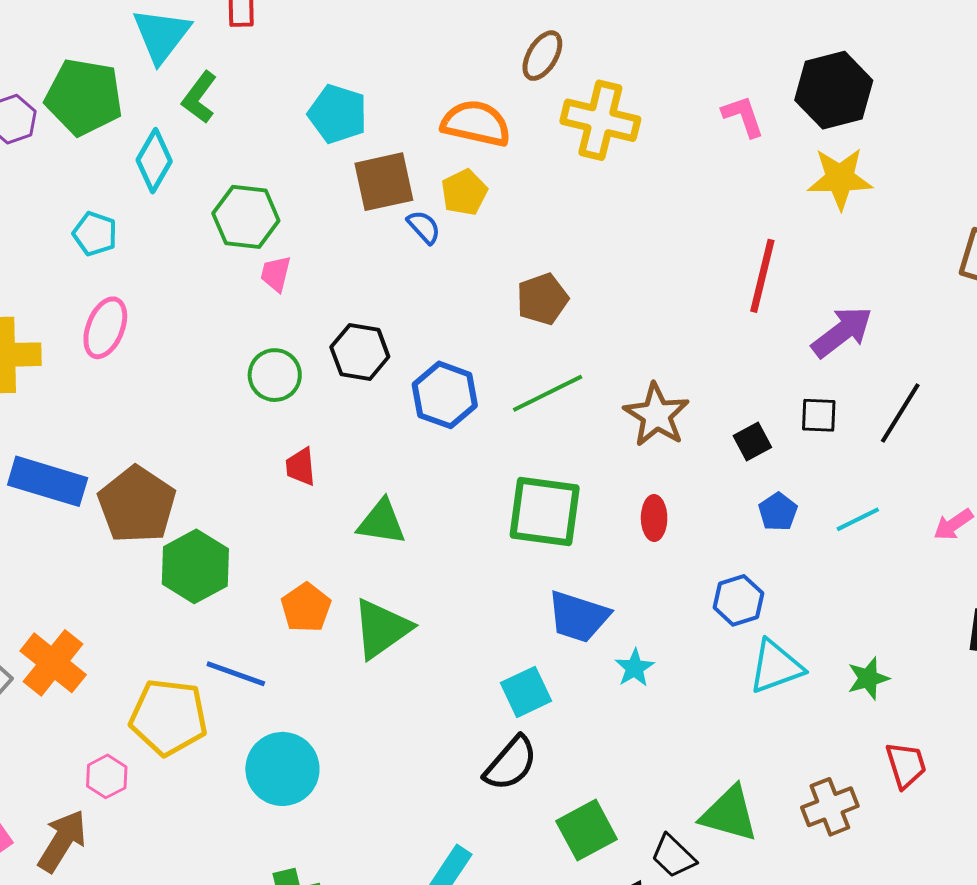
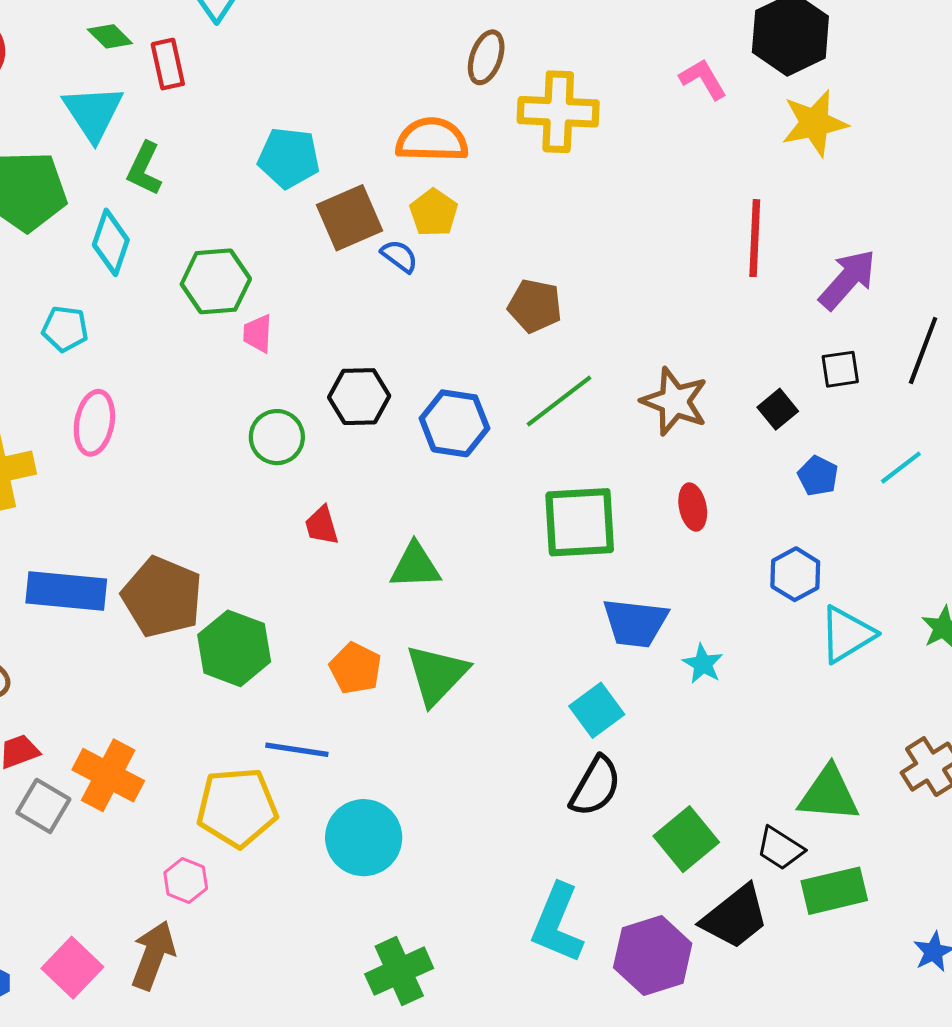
brown pentagon: (542, 299) -> (535, 306), turned -30

